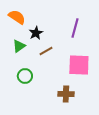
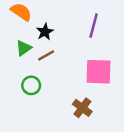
brown line: (46, 51) -> (46, 55), moved
brown cross: (66, 94) -> (82, 108), turned 35

